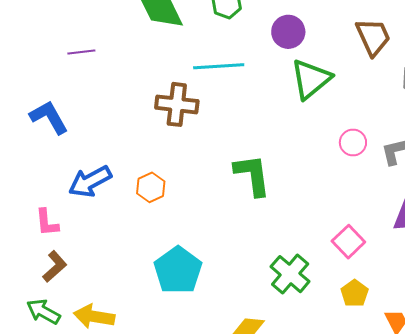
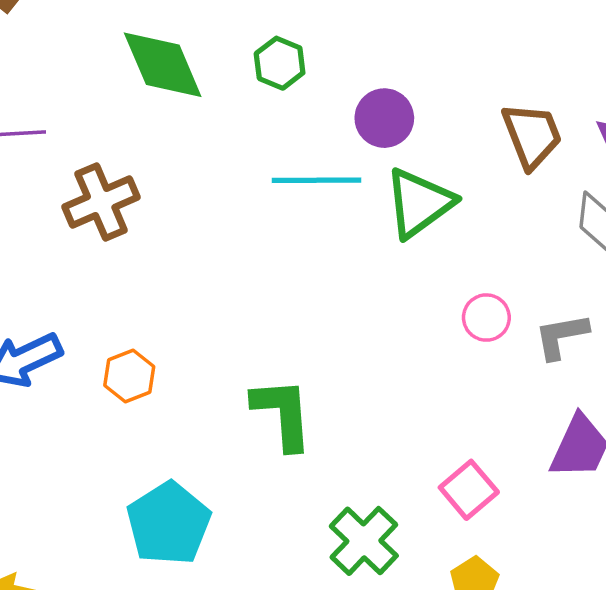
cyan line: (219, 66) -> (317, 180), moved
brown cross: (177, 104) -> (101, 202), moved, turned -33
green L-shape: (252, 175) -> (283, 414), moved

